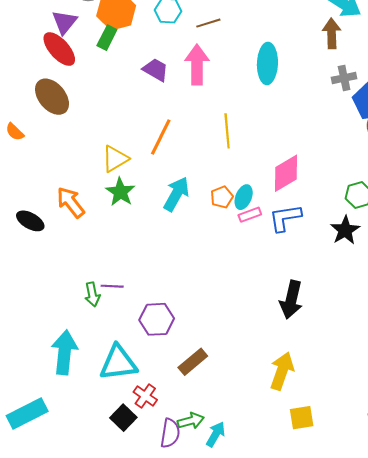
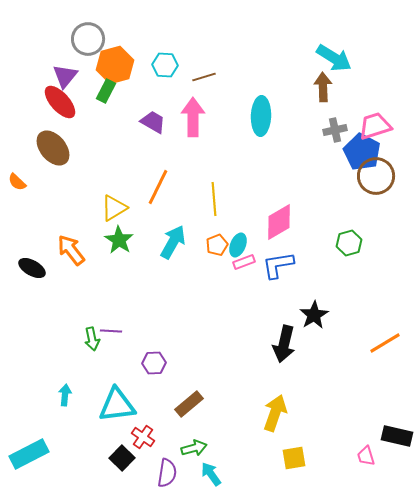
yellow line: (227, 131) -> (214, 199), moved
black star: (345, 230) -> (314, 315), moved
purple hexagon: (157, 319) -> (154, 363), size x0.7
cyan arrow: (64, 352) -> (65, 395), size x0.5
green arrow: (191, 421) -> (194, 448), moved
cyan arrow: (216, 434) -> (211, 474), turned -65

